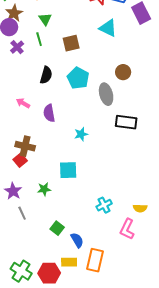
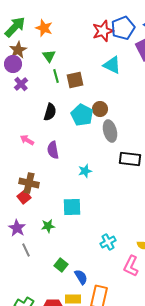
green line: (39, 39) -> (56, 76), moved
brown circle: (123, 72) -> (100, 109), moved

